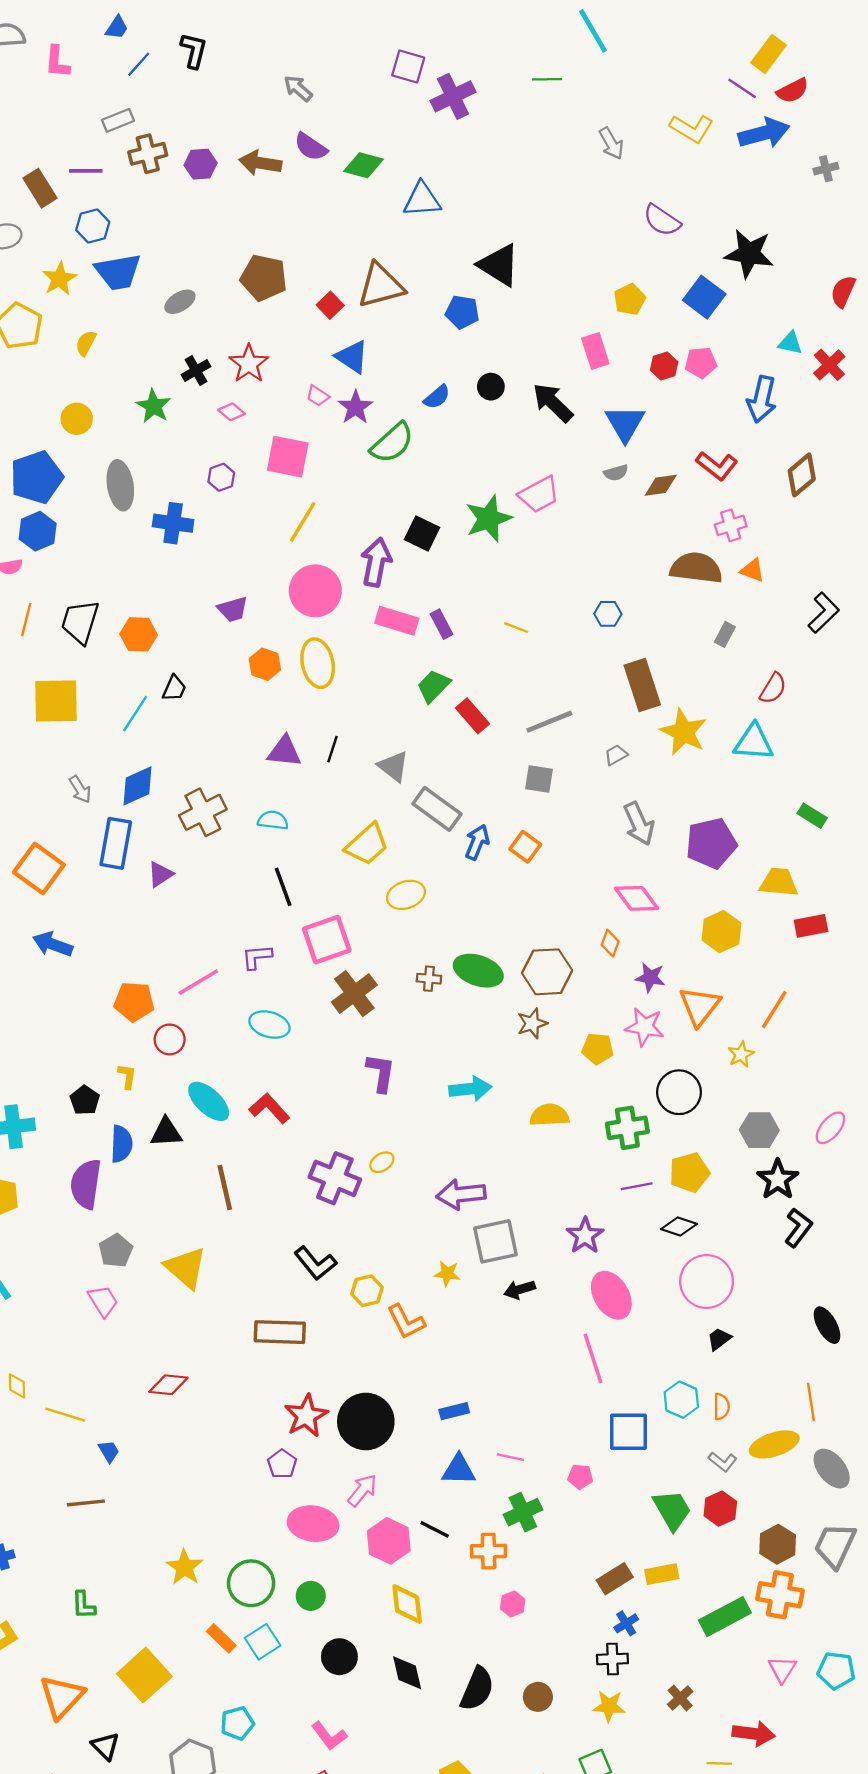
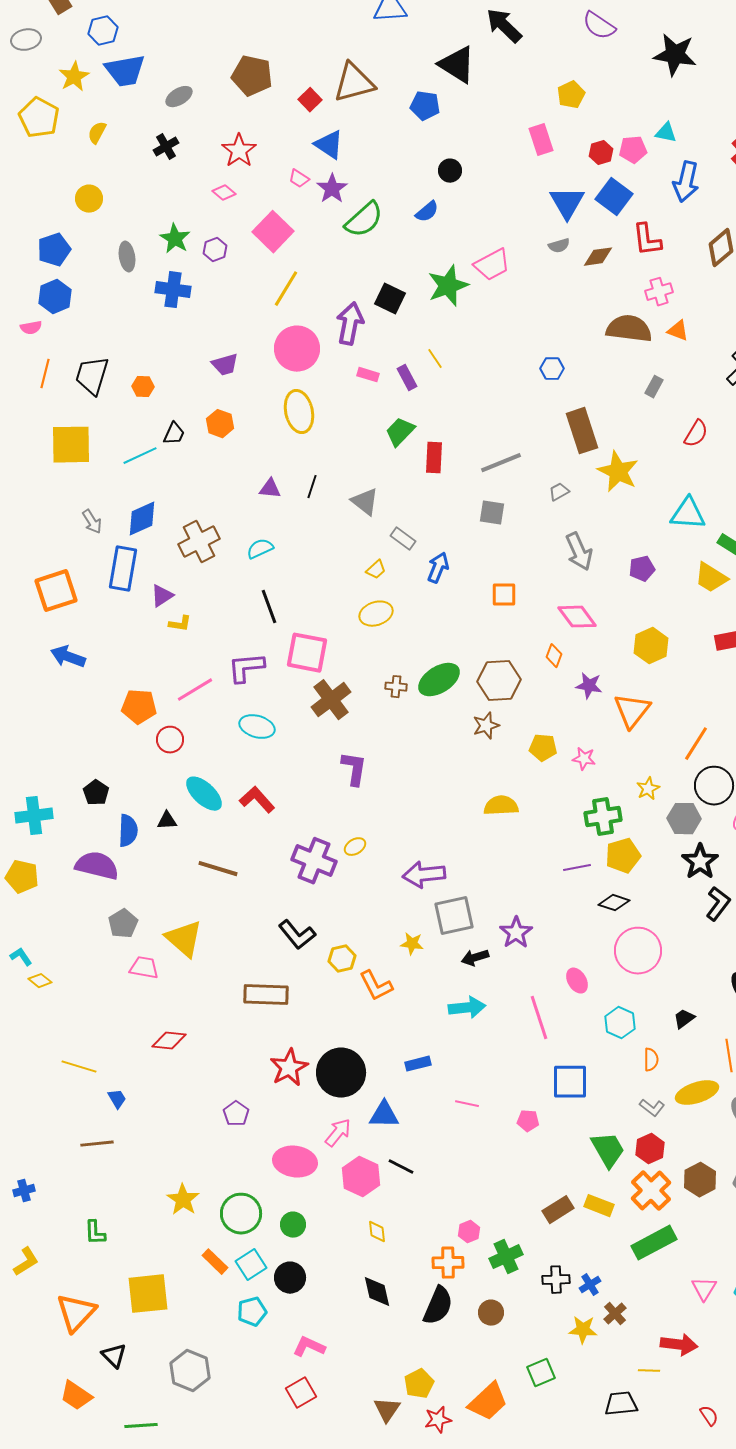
blue square: (704, 297) -> (614, 197), moved
cyan triangle: (790, 343) -> (666, 133), moved
black cross: (196, 371) -> (166, 147), moved
blue semicircle: (437, 397) -> (427, 212), moved
black arrow: (553, 403) -> (504, 26), moved
green star: (154, 406) -> (175, 239), moved
pink square: (288, 457) -> (273, 232), turned 33
red L-shape: (717, 466) -> (647, 240), turned 45
blue pentagon: (37, 477) -> (54, 250), size x0.7
gray ellipse: (120, 485) -> (127, 257), size x0.7
pink rectangle: (397, 621) -> (368, 375), size x0.6
yellow line: (516, 628) -> (435, 359), moved, turned 35
orange hexagon: (139, 634) -> (143, 387), size x0.7
orange hexagon: (265, 664) -> (220, 424), moved
cyan line: (135, 714) -> (140, 456), turned 32
red rectangle: (473, 716) -> (434, 458), turned 44
cyan triangle: (754, 742) -> (688, 514), moved
purple triangle: (284, 751) -> (270, 489), size x0.7
gray rectangle: (437, 809) -> (403, 539), size x0.6
cyan semicircle: (273, 820) -> (260, 549), turned -32
purple pentagon: (711, 843) -> (642, 569), size x0.6
yellow trapezoid: (367, 844) -> (376, 570), moved, size x0.5
orange square: (525, 847) -> (504, 595), moved, turned -36
orange square: (39, 869) -> (56, 591), turned 36
yellow trapezoid: (779, 882) -> (711, 578), moved, turned -153
pink square: (327, 940) -> (307, 653), turned 30
purple L-shape: (257, 957) -> (246, 668), size x1.4
green ellipse: (478, 971) -> (439, 680), turned -51
orange line: (774, 1010) -> (696, 744), moved
pink star: (645, 1027) -> (584, 759), moved, size x0.7
yellow star: (741, 1054) -> (648, 789), moved
yellow L-shape: (127, 1076) -> (180, 624), moved, turned 90
cyan arrow: (470, 1089) -> (467, 1008), moved
black circle: (679, 1092) -> (714, 786), moved
green cross: (627, 1128) -> (603, 817), moved
black triangle: (166, 1132) -> (167, 821), size x0.7
purple semicircle: (86, 1184) -> (97, 866), turned 96
brown line: (225, 1187) -> (218, 869), turned -60
purple star: (585, 1236) -> (516, 933), moved
pink ellipse: (611, 1295) -> (577, 981), moved, size x0.6
pink trapezoid: (103, 1301) -> (144, 968), moved, turned -48
black trapezoid: (719, 1339) -> (684, 1019), moved
yellow diamond: (17, 1386) -> (40, 981), moved, turned -50
cyan hexagon: (681, 1400) -> (620, 1023), moved
purple pentagon: (282, 1464) -> (236, 1114), moved
blue triangle: (459, 1470) -> (384, 1115), moved
green cross: (523, 1512) -> (506, 1257), moved
orange cross: (489, 1551) -> (448, 1263), moved
yellow rectangle: (662, 1574) -> (599, 1206), turned 32
orange cross: (780, 1595) -> (651, 1191), moved, turned 36
yellow diamond: (407, 1604) -> (377, 1232), size x0.6
blue cross: (626, 1623) -> (590, 1285), moved
black circle: (339, 1657) -> (290, 1278), moved
yellow square: (144, 1675) -> (148, 1294), turned 36
yellow star: (609, 1706) -> (583, 1330), moved
cyan pentagon: (237, 1723) -> (252, 1312), moved
pink L-shape: (329, 1736) -> (309, 1347), turned 152

